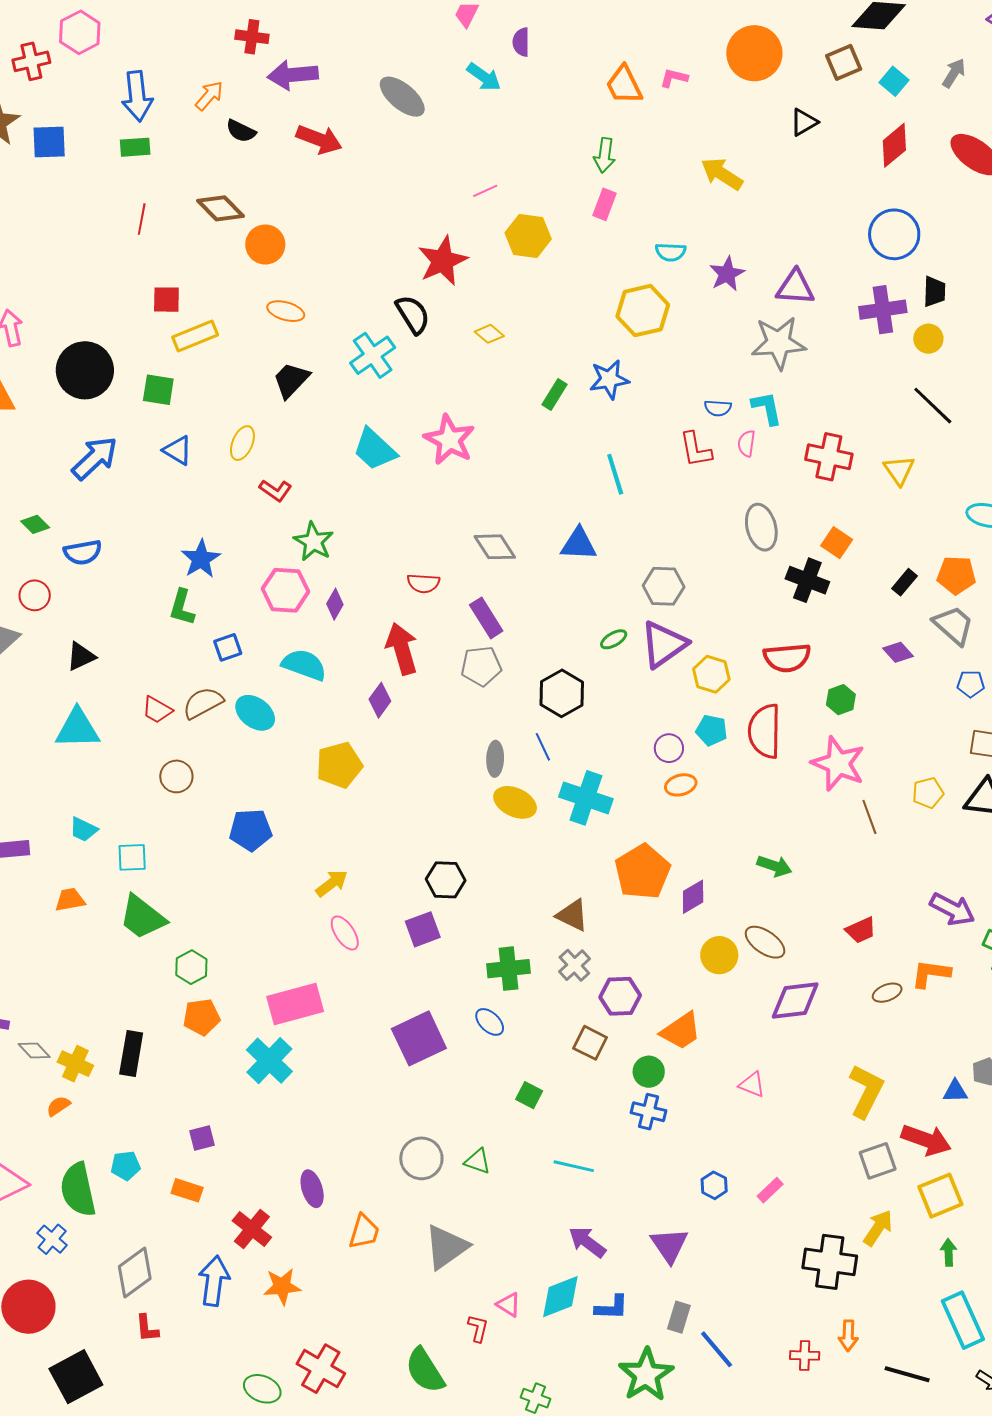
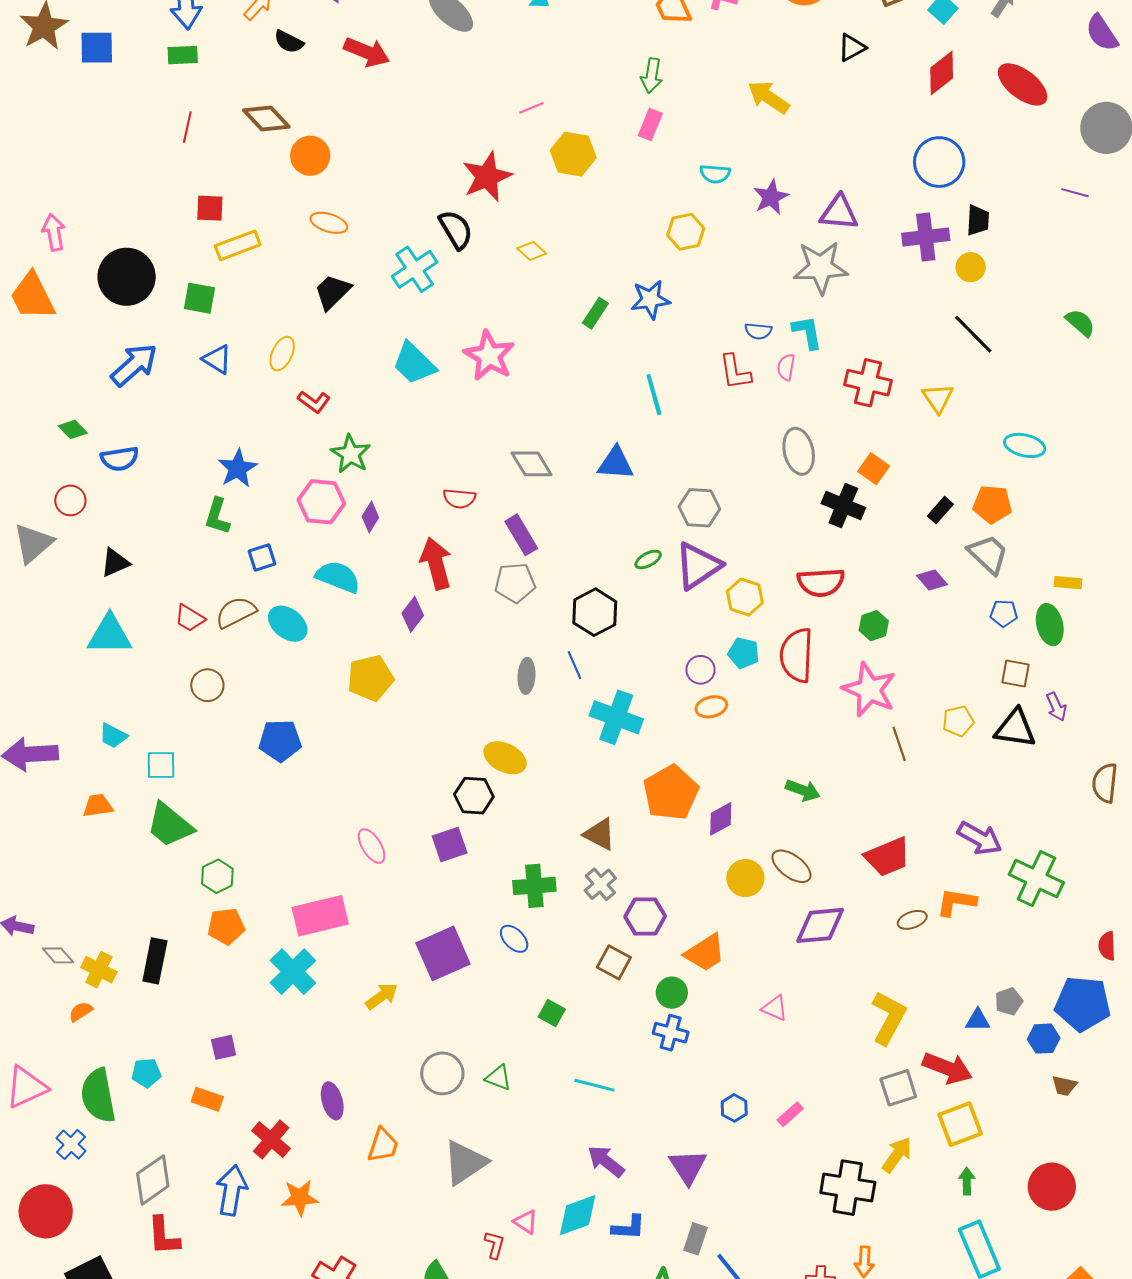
yellow hexagon: (643, 311) -> (686, 232), size x0.7
yellow ellipse: (515, 802) -> (505, 758), moved
yellow arrow: (332, 883) -> (382, 996), moved
red trapezoid: (861, 930) -> (888, 857), size x1.5
red L-shape: (147, 1328) -> (164, 1236), size x1.4

